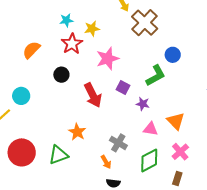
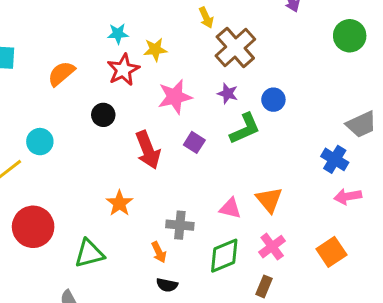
purple star: (143, 104) -> (228, 93), moved
gray cross: (118, 143) -> (180, 225), turned -30
green triangle: (58, 155) -> (89, 254), moved

